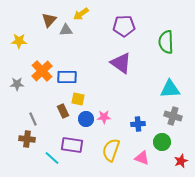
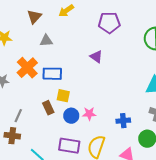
gray triangle: (66, 30) -> (46, 41), moved
purple triangle: (121, 63) -> (96, 57), moved, size x0.6
gray line: (33, 119) -> (18, 116), turned 48
purple rectangle: (72, 145) -> (69, 146), moved

